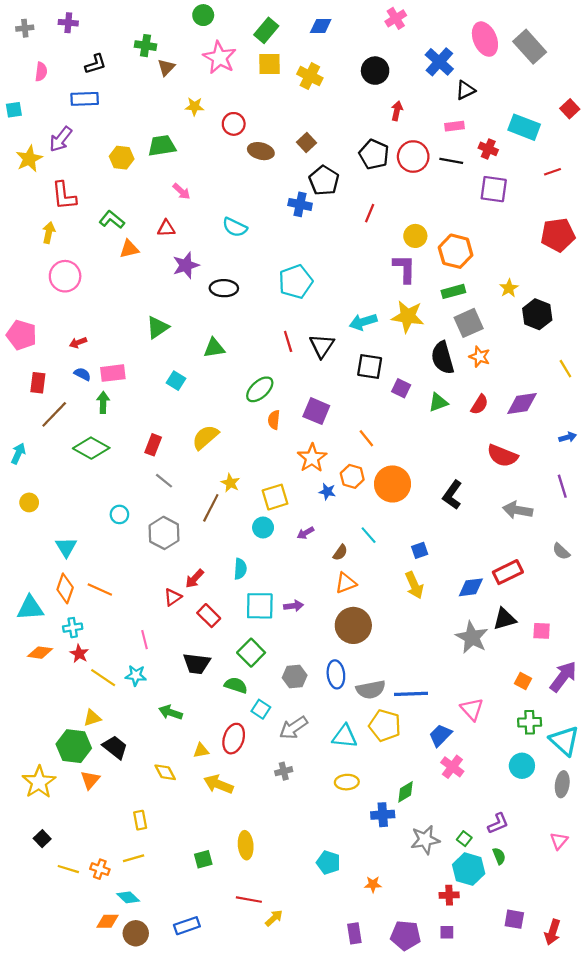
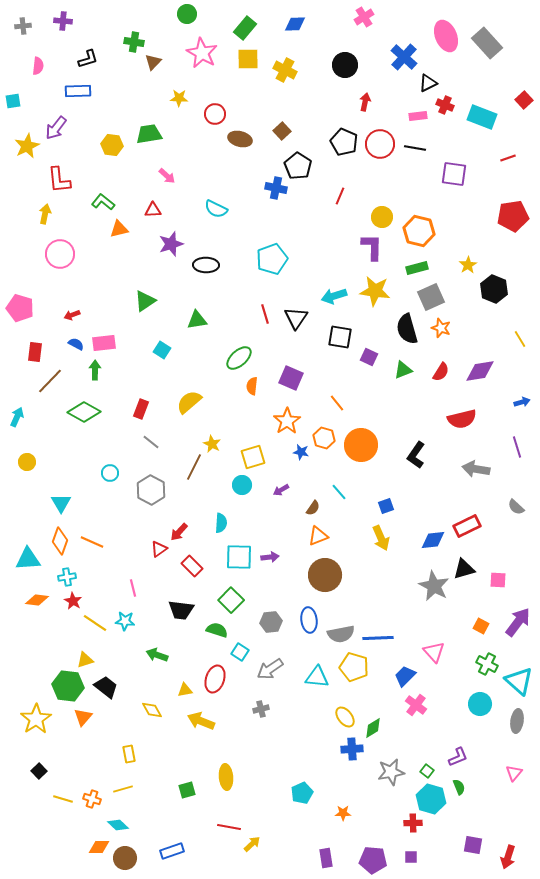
red cross: (488, 149) -> (445, 105), moved
red semicircle: (502, 456) -> (462, 419), turned -36
green cross: (530, 722) -> (487, 664), turned 30
yellow ellipse: (347, 782) -> (345, 717), moved, turned 55
cyan pentagon: (328, 863) -> (302, 793), turned 30

